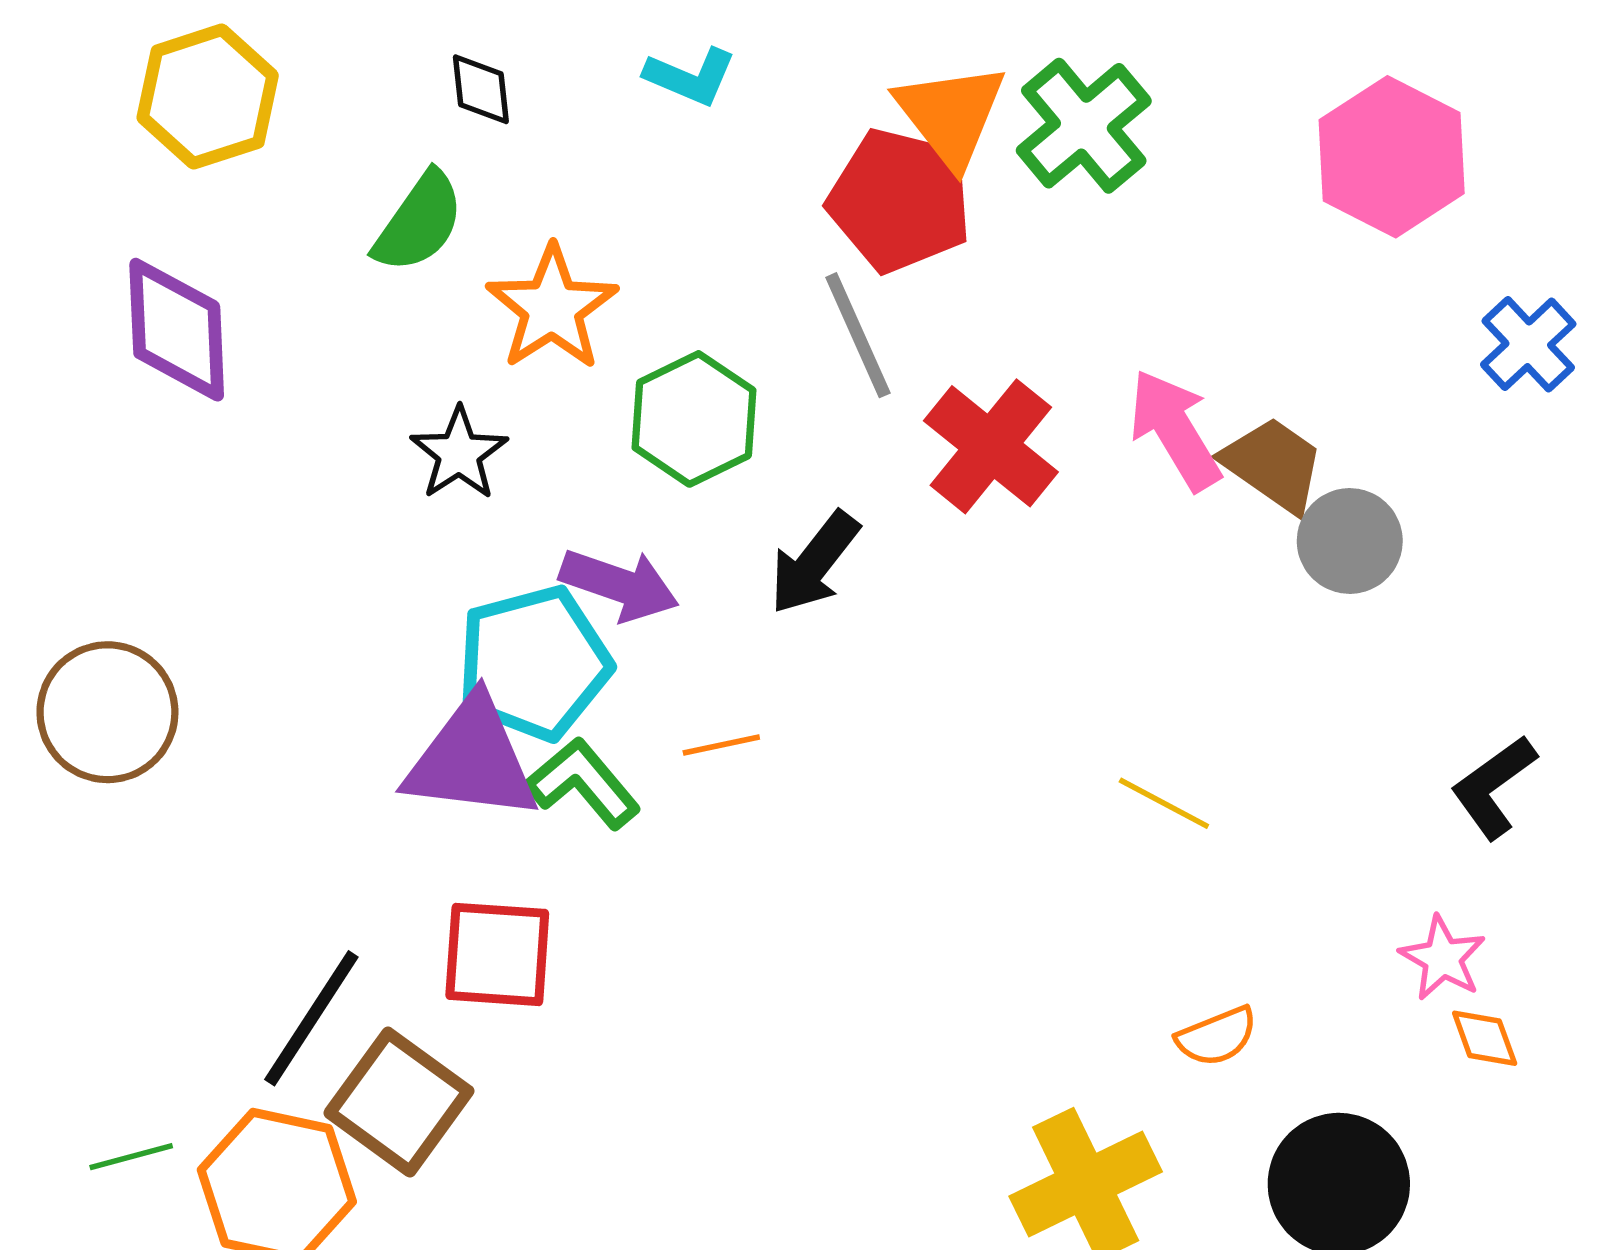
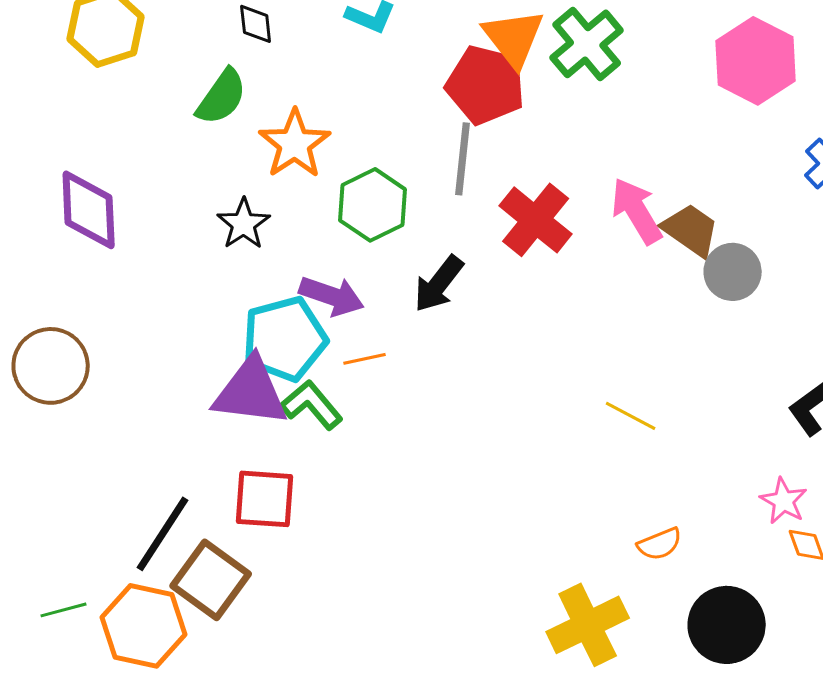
purple diamond: (177, 330) -> (89, 210), moved
gray line: (858, 335) -> (463, 159), turned 30
orange line: (721, 745) -> (365, 359), moved

